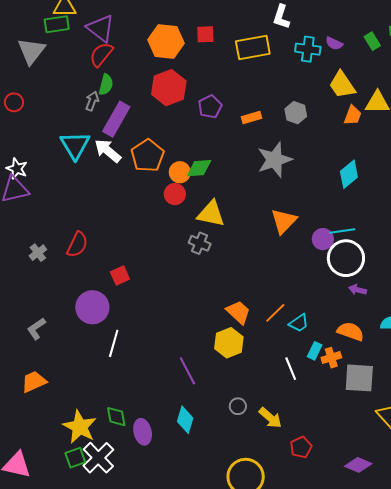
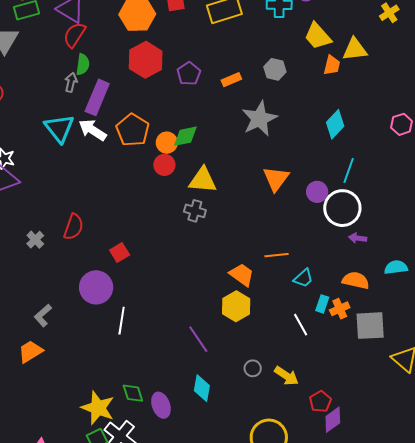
cyan line: (342, 231) -> (349, 170), moved, turned -55
orange line: (275, 313) -> (277, 255), moved, turned 45
orange trapezoid: (34, 382) -> (30, 351), moved
purple diamond: (358, 465) -> (333, 420), moved, turned -52

